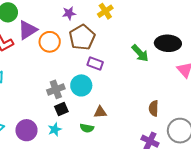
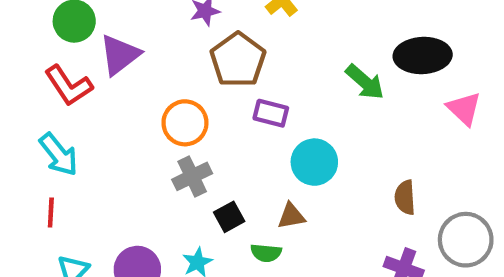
orange circle: (50, 42) -> (185, 123), moved
cyan circle: (81, 85) -> (314, 162), moved
black square: (61, 109) -> (229, 217), moved

